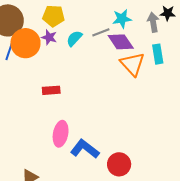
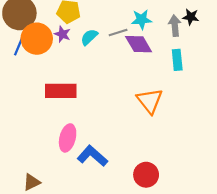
orange triangle: (132, 64) -> (150, 101), moved
red rectangle: (51, 90) -> (61, 91), size x1.6
red circle: (119, 164) -> (146, 175), moved

